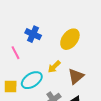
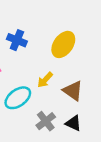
brown triangle: (76, 76) -> (73, 91), turned -42

